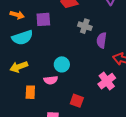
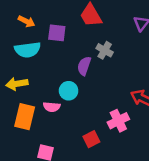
purple semicircle: (102, 40) -> (84, 66), moved
orange rectangle: (30, 92) -> (25, 117), size x1.5
red square: (77, 101) -> (91, 139), moved, turned 32

